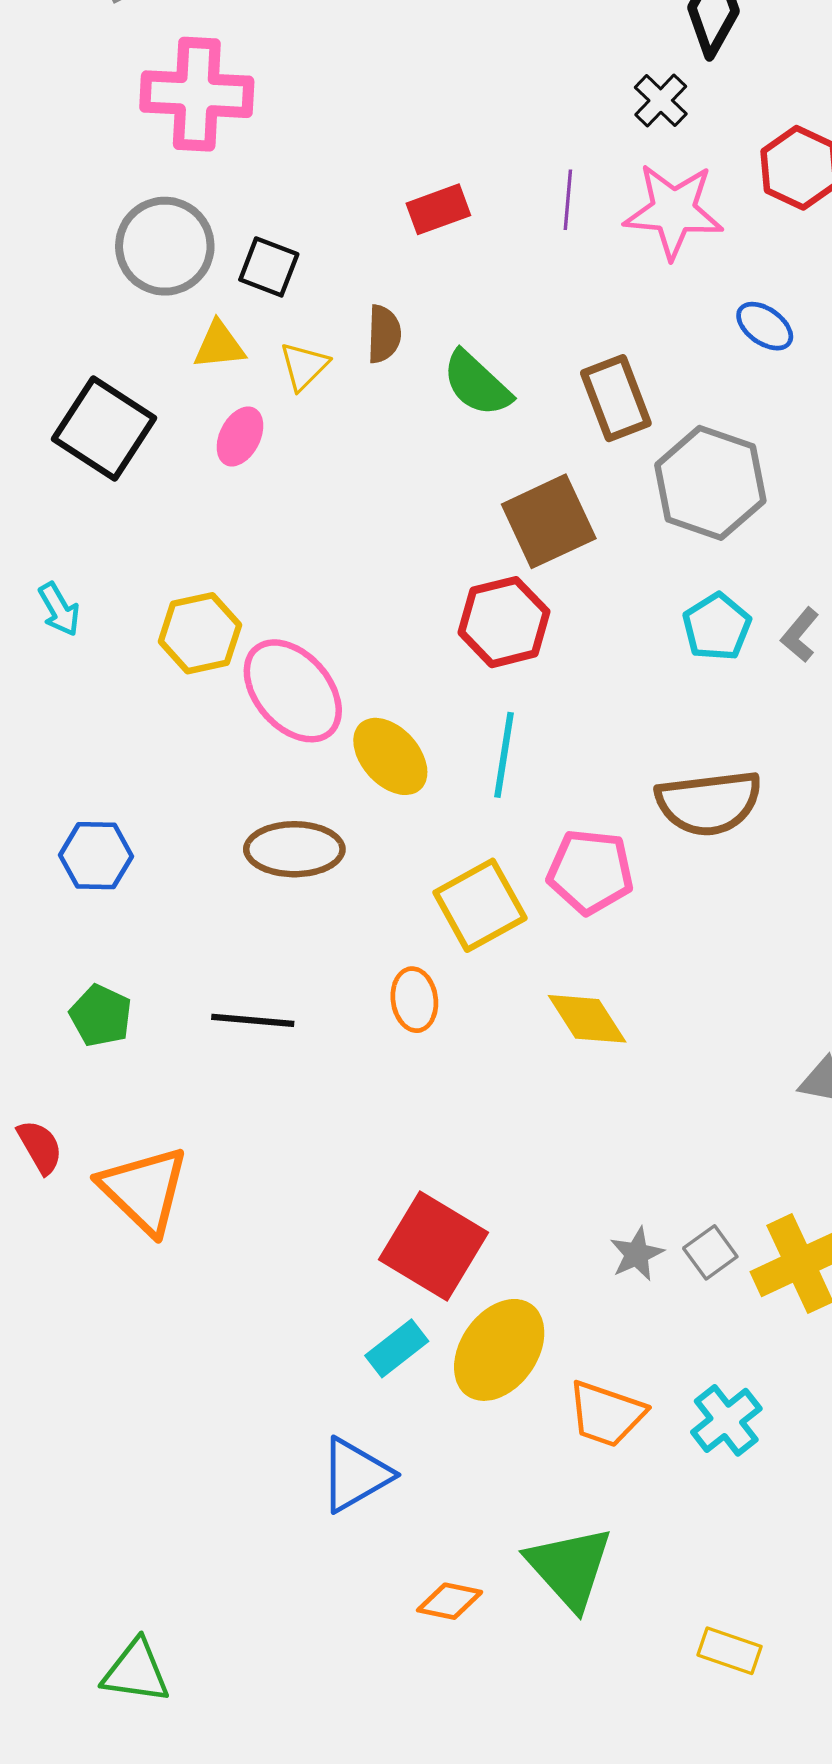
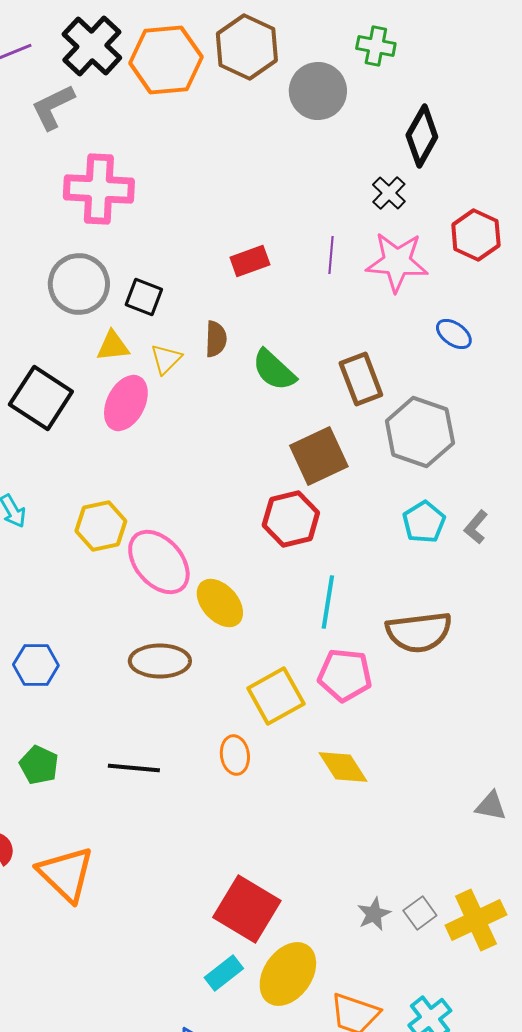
pink ellipse: (240, 436) -> (126, 403), size x1.5
cyan line: (504, 755) -> (328, 602), moved

